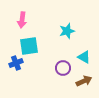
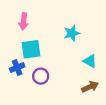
purple circle: (63, 68) -> (41, 76), moved

